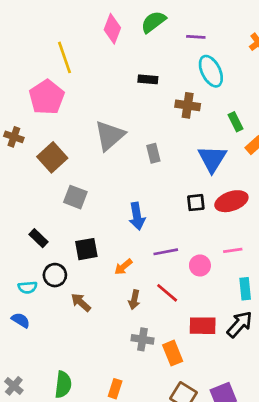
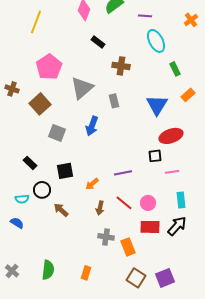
yellow line: (64, 57) -> (36, 22), moved, turned 40
black rectangle: (148, 79) -> (98, 42), moved, turned 32
pink pentagon: (47, 97) -> (49, 67), moved
brown cross: (188, 105) -> (121, 66), moved
green rectangle: (236, 122) -> (175, 69), moved
black square: (196, 203) -> (155, 156), moved
blue arrow: (137, 216) -> (92, 126), moved, turned 30
pink circle: (200, 265) -> (148, 203), moved

